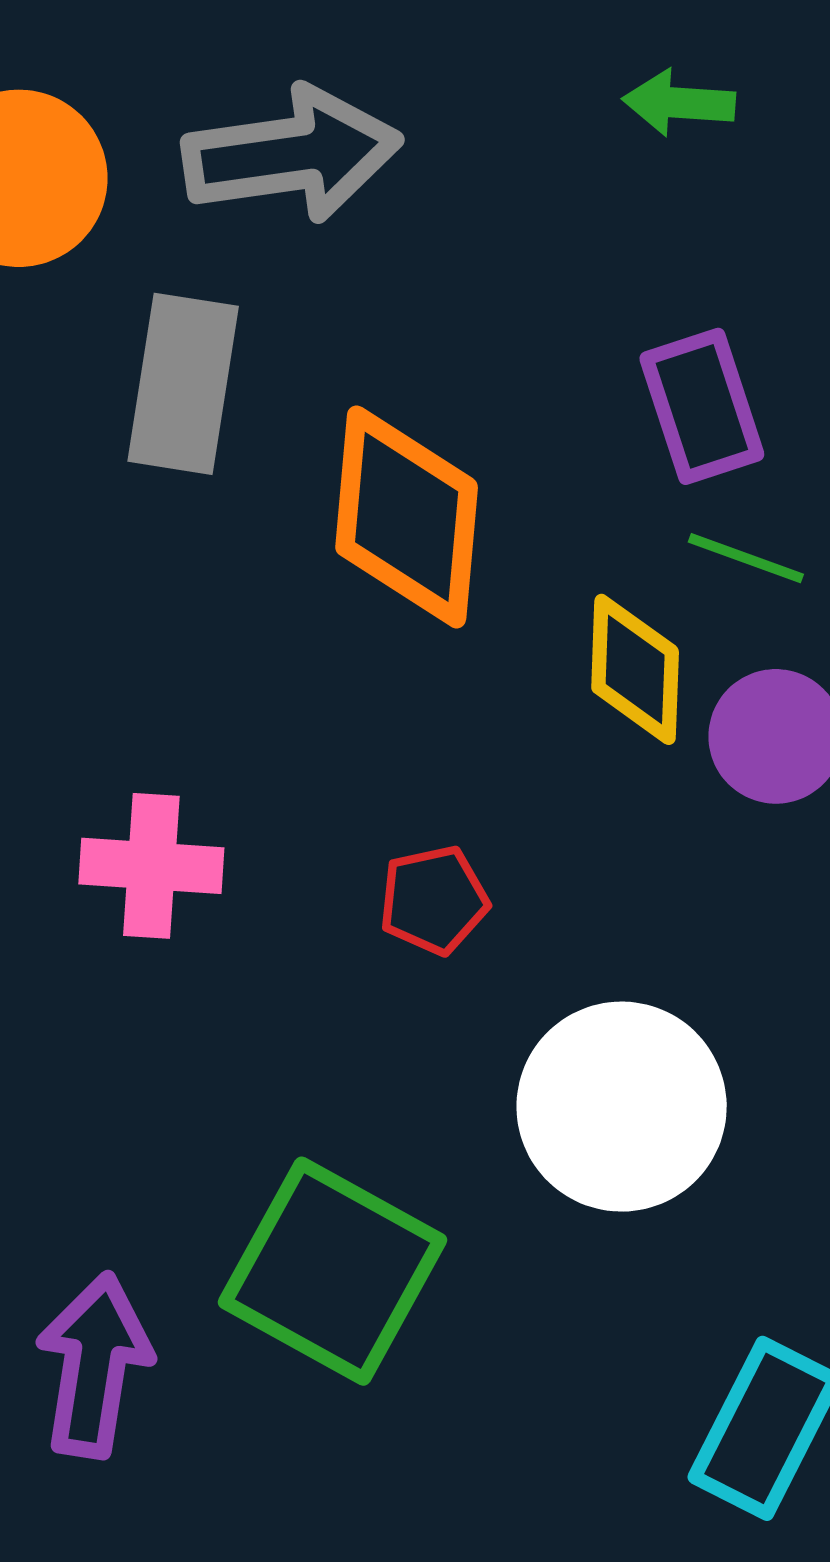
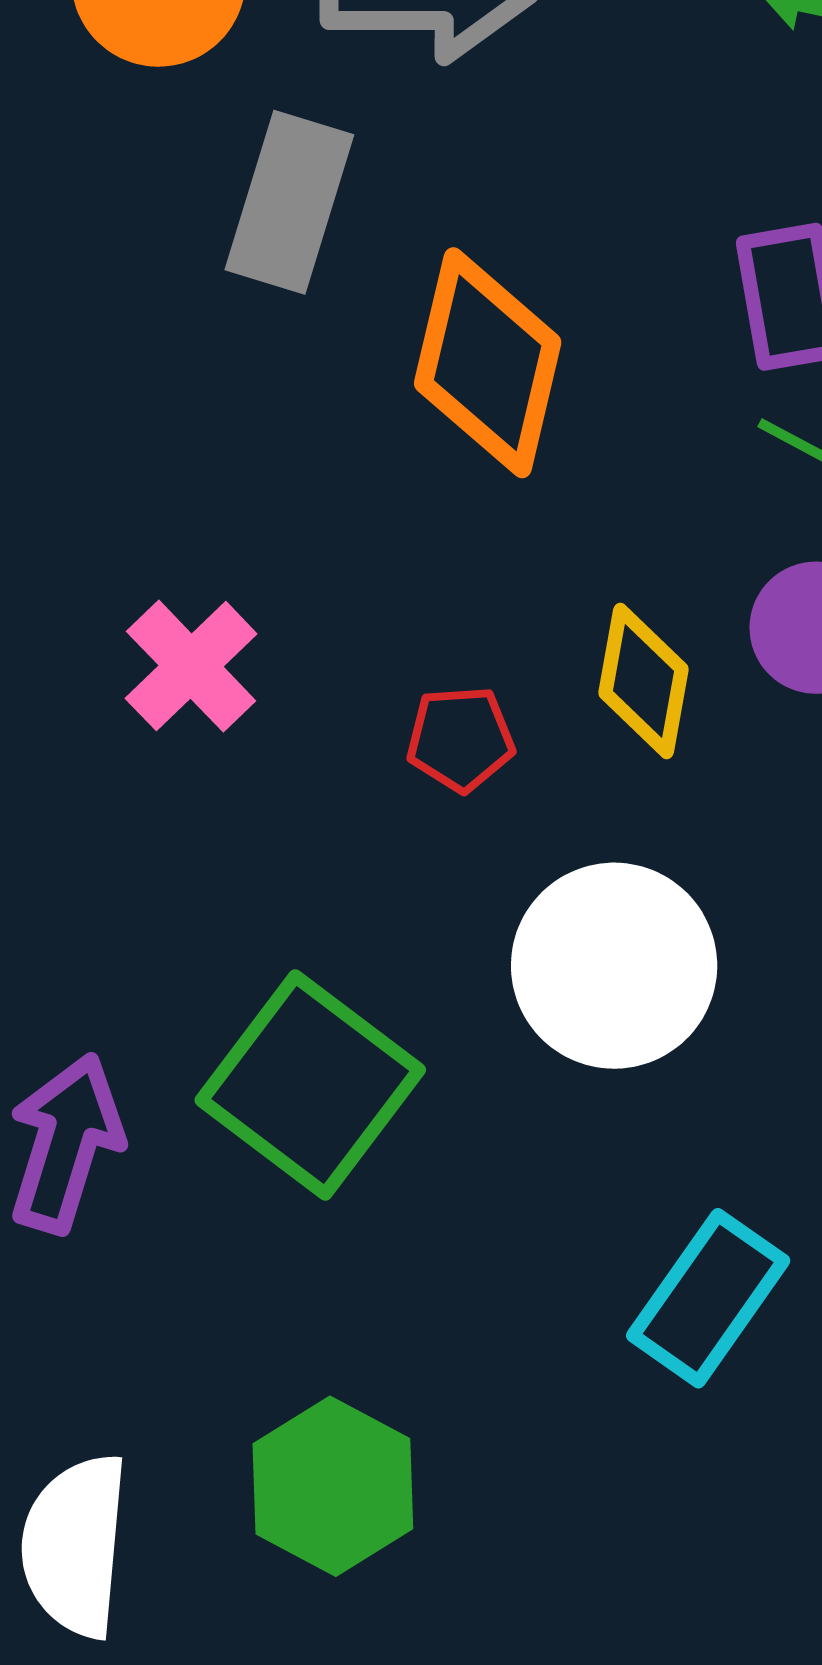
yellow diamond: (635, 669) -> (643, 681), moved
pink cross: (151, 866) -> (191, 666), turned 34

